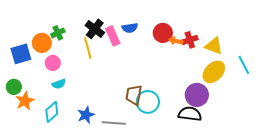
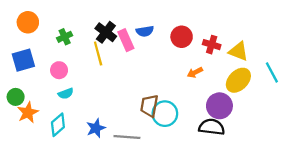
red cross: (190, 40) -> (212, 45), turned 35
orange arrow: (176, 41) -> (195, 72), moved, turned -40
orange circle: (42, 43) -> (28, 22), moved

